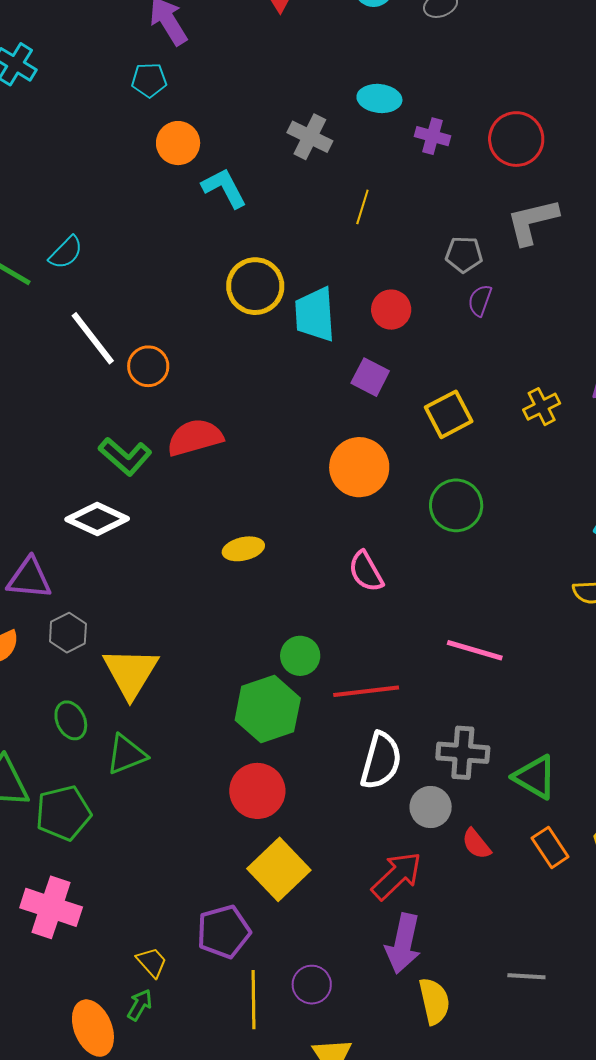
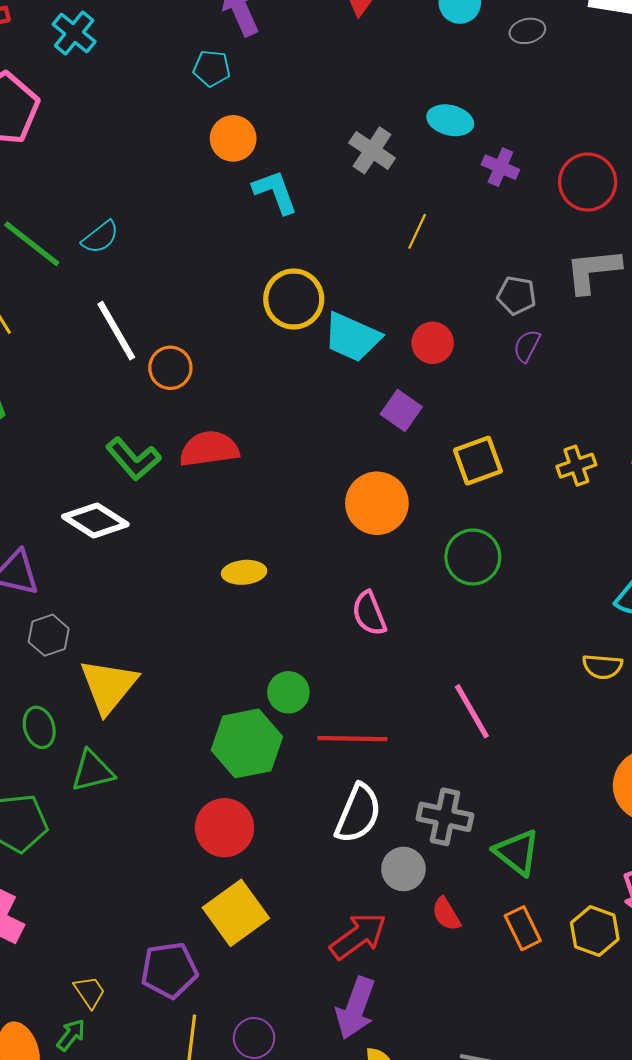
cyan trapezoid: (315, 314) -> (352, 337), turned -70
pink line: (475, 650) -> (472, 711), turned 36

